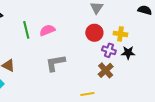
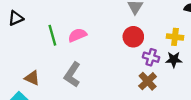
yellow cross: (120, 34) -> (175, 37), moved
gray L-shape: (55, 63) -> (72, 75), moved, turned -45

